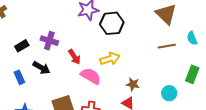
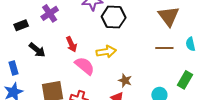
purple cross: (49, 41) -> (50, 13), moved, turned 30
blue rectangle: (19, 77) -> (13, 68), moved

